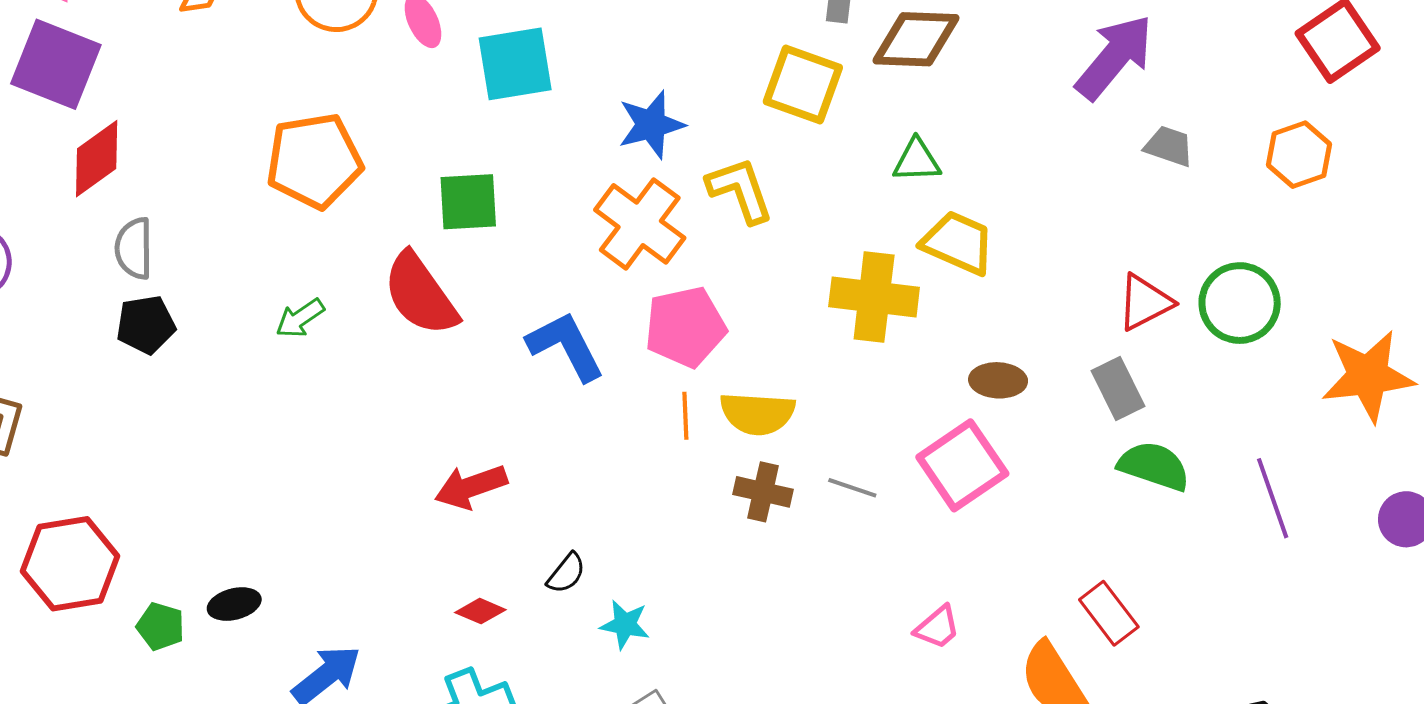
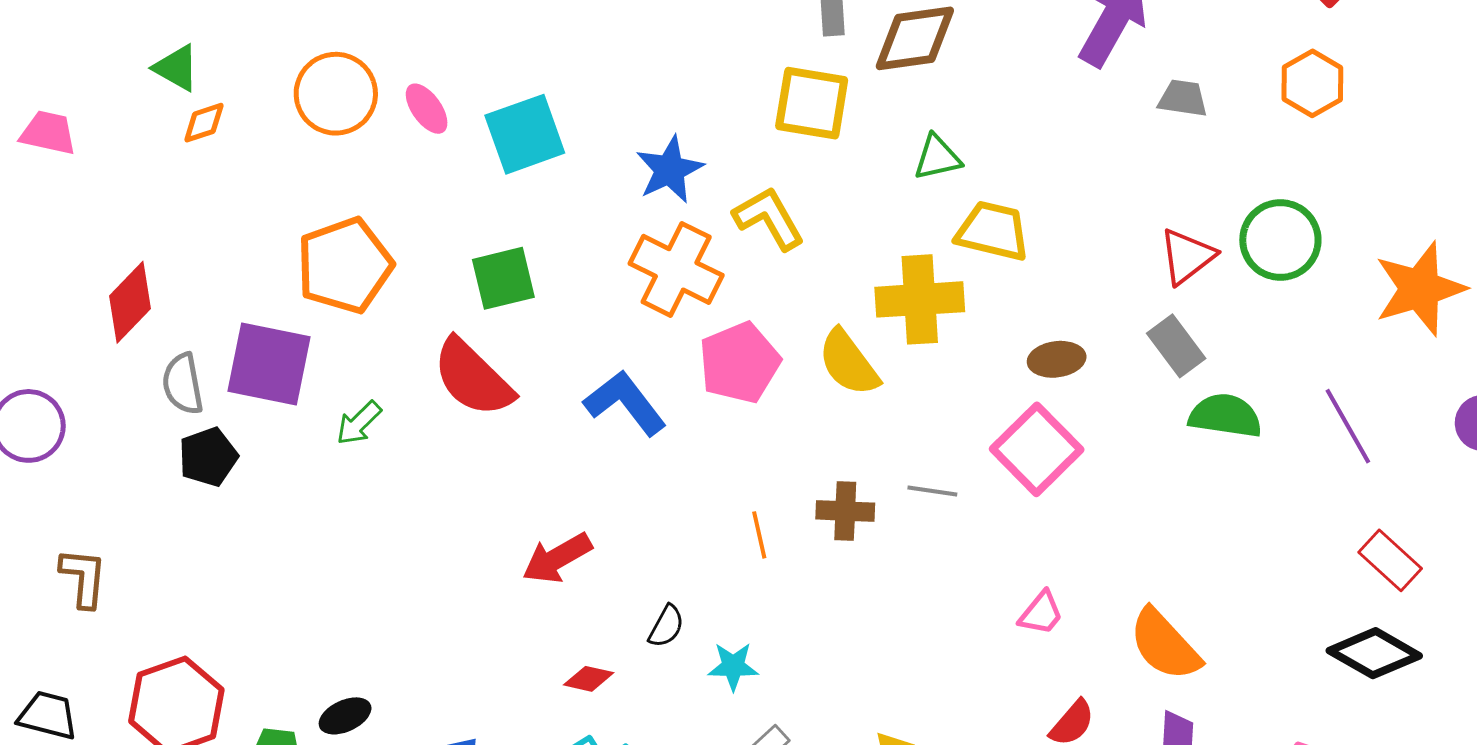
purple square: (56, 64) -> (269, 364), moved
yellow semicircle: (757, 413) -> (849, 363), moved, turned 60
orange line: (685, 416) -> (759, 535), moved
red rectangle: (1109, 613) -> (1390, 560), moved

